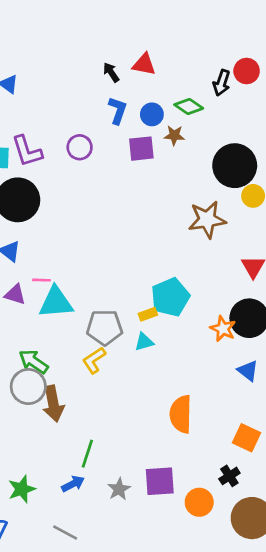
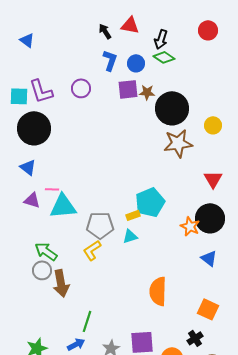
black arrow: (222, 83) -> (161, 39), moved
brown star: (174, 135) -> (147, 92), moved
black circle: (235, 166) -> (172, 108), moved
gray circle: (28, 387) -> (42, 270), size x0.7

